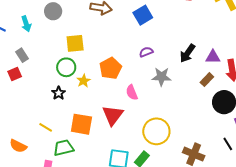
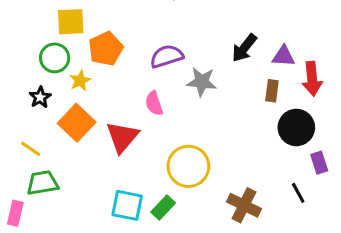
purple semicircle: (146, 52) -> (167, 56), moved, size x1.5
orange pentagon: (111, 68) -> (106, 49), moved
brown rectangle: (207, 80) -> (272, 91), turned -40
orange square: (81, 124) -> (77, 123), moved, turned 30
yellow line: (46, 127) -> (31, 149), moved

